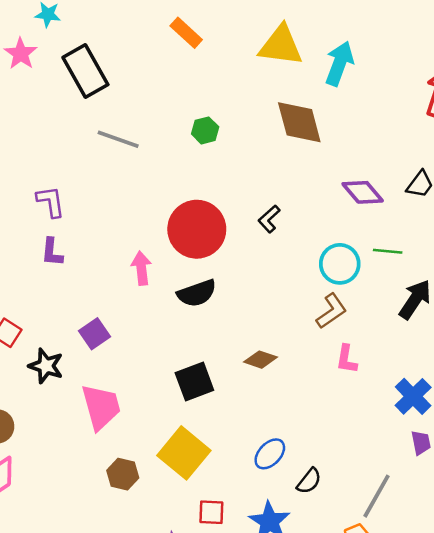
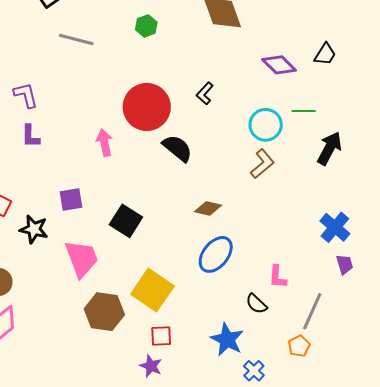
black semicircle: (197, 293) -> (177, 148), moved, turned -116
purple square: (95, 334) -> (71, 199), turned 30
pink L-shape: (347, 359) -> (278, 277), moved
black square: (194, 381) -> (126, 221), moved, turned -32
blue ellipse: (270, 454) -> (216, 254), moved, size x1.4
brown hexagon: (123, 474) -> (104, 312), size x1.5
black semicircle: (309, 481) -> (256, 304), turned 100
red square: (211, 512) -> (161, 336), moved

